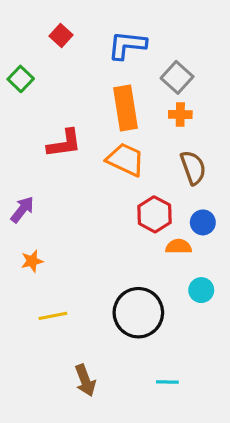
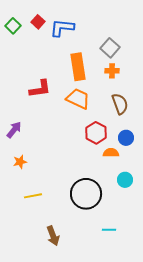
blue L-shape: (127, 45) -> (62, 28), moved
green square: (21, 79) -> (13, 26), moved
cyan line: (167, 382) -> (109, 230), moved

